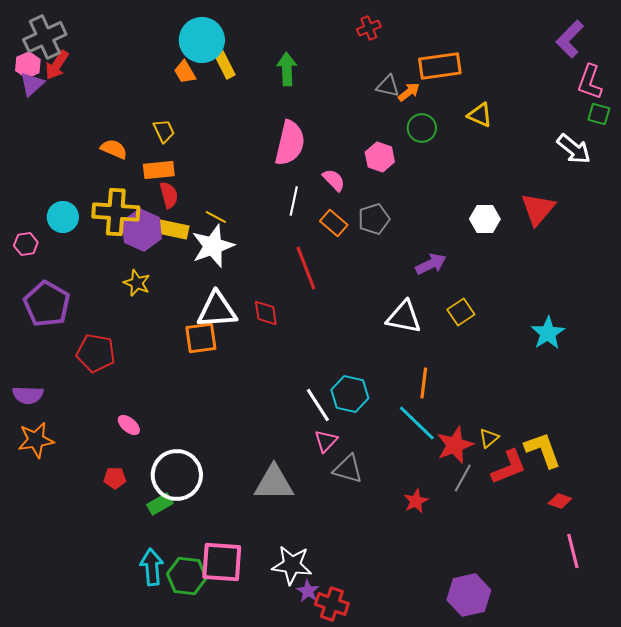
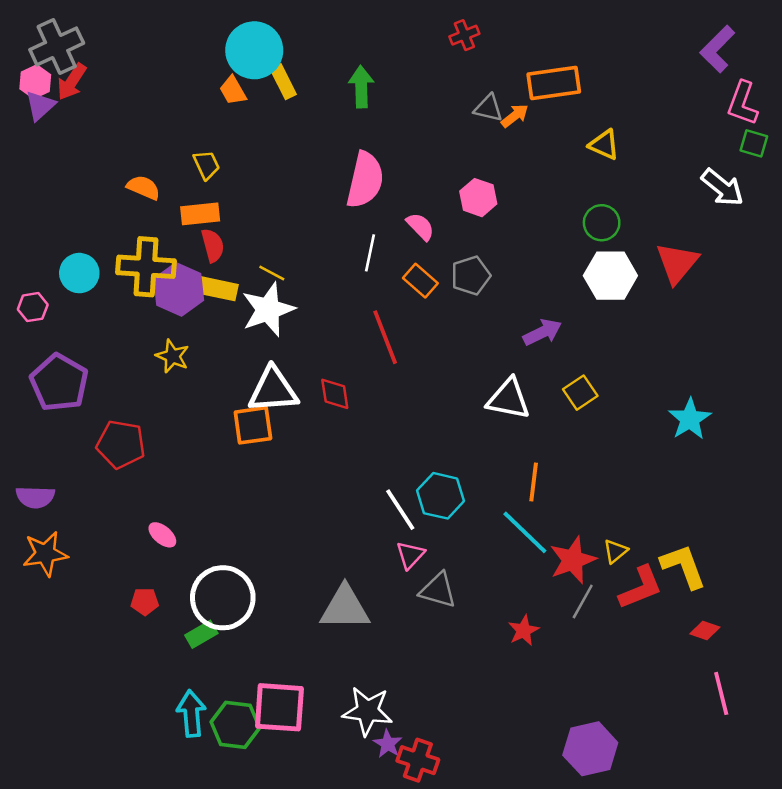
green circle: (422, 128) -> (602, 223), moved
white hexagon: (485, 219) -> (610, 276), size x1.4

